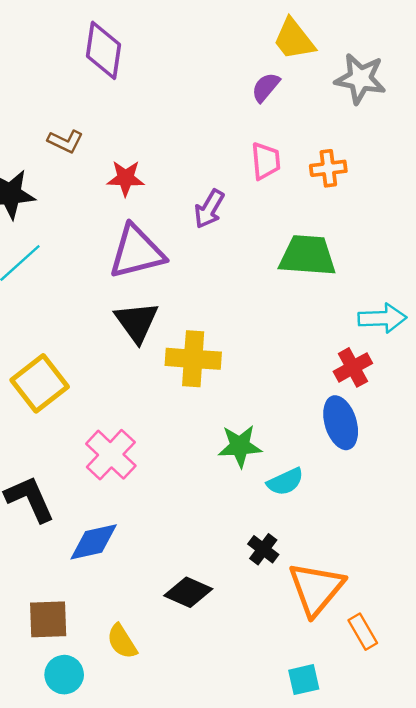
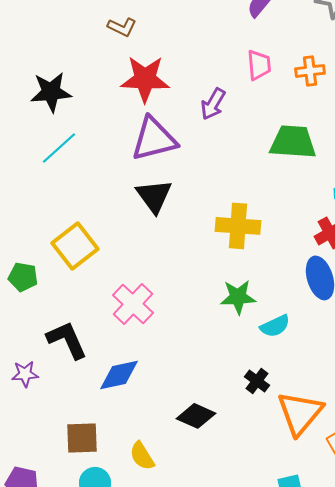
brown L-shape: (65, 141) -> (122, 27), moved
red star: (126, 178) -> (145, 79), size x1.6
yellow cross: (193, 359) -> (238, 226), moved

